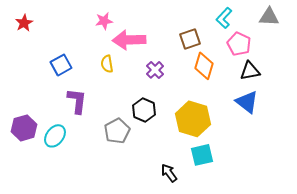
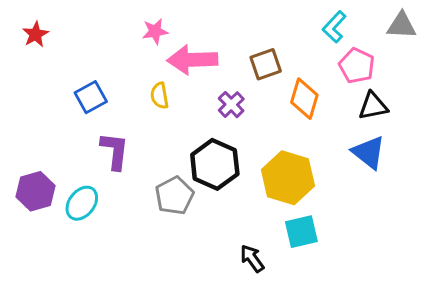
brown square: (190, 39) -> (266, 64), moved
black hexagon: (144, 110) -> (215, 164), size x1.4

